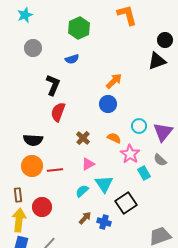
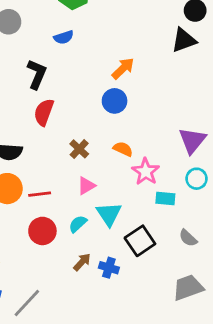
cyan circle: (139, 126) -> (197, 179), moved
gray semicircle: (160, 160) -> (188, 238), moved
cyan rectangle: (144, 173) -> (165, 198), turned -56
red circle: (42, 207) -> (42, 231), moved

